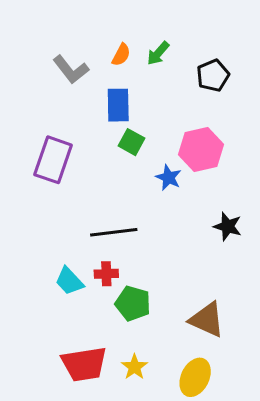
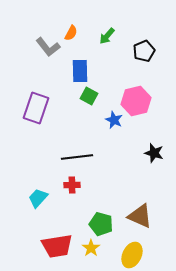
orange semicircle: (121, 55) -> (71, 33), moved
cyan trapezoid: (69, 281) -> (38, 198), moved, turned 85
green pentagon: (133, 303) -> (101, 224), moved

